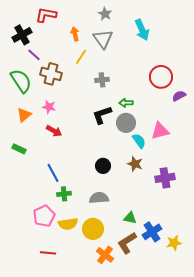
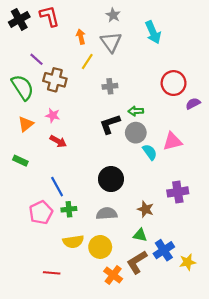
red L-shape: (46, 15) -> (49, 16), turned 65
black cross: (22, 35) -> (19, 19), moved
brown star: (135, 164) -> (145, 209), moved
black circle: (103, 166) -> (111, 179), size x1.5
pink pentagon: (44, 216) -> (41, 212), moved

